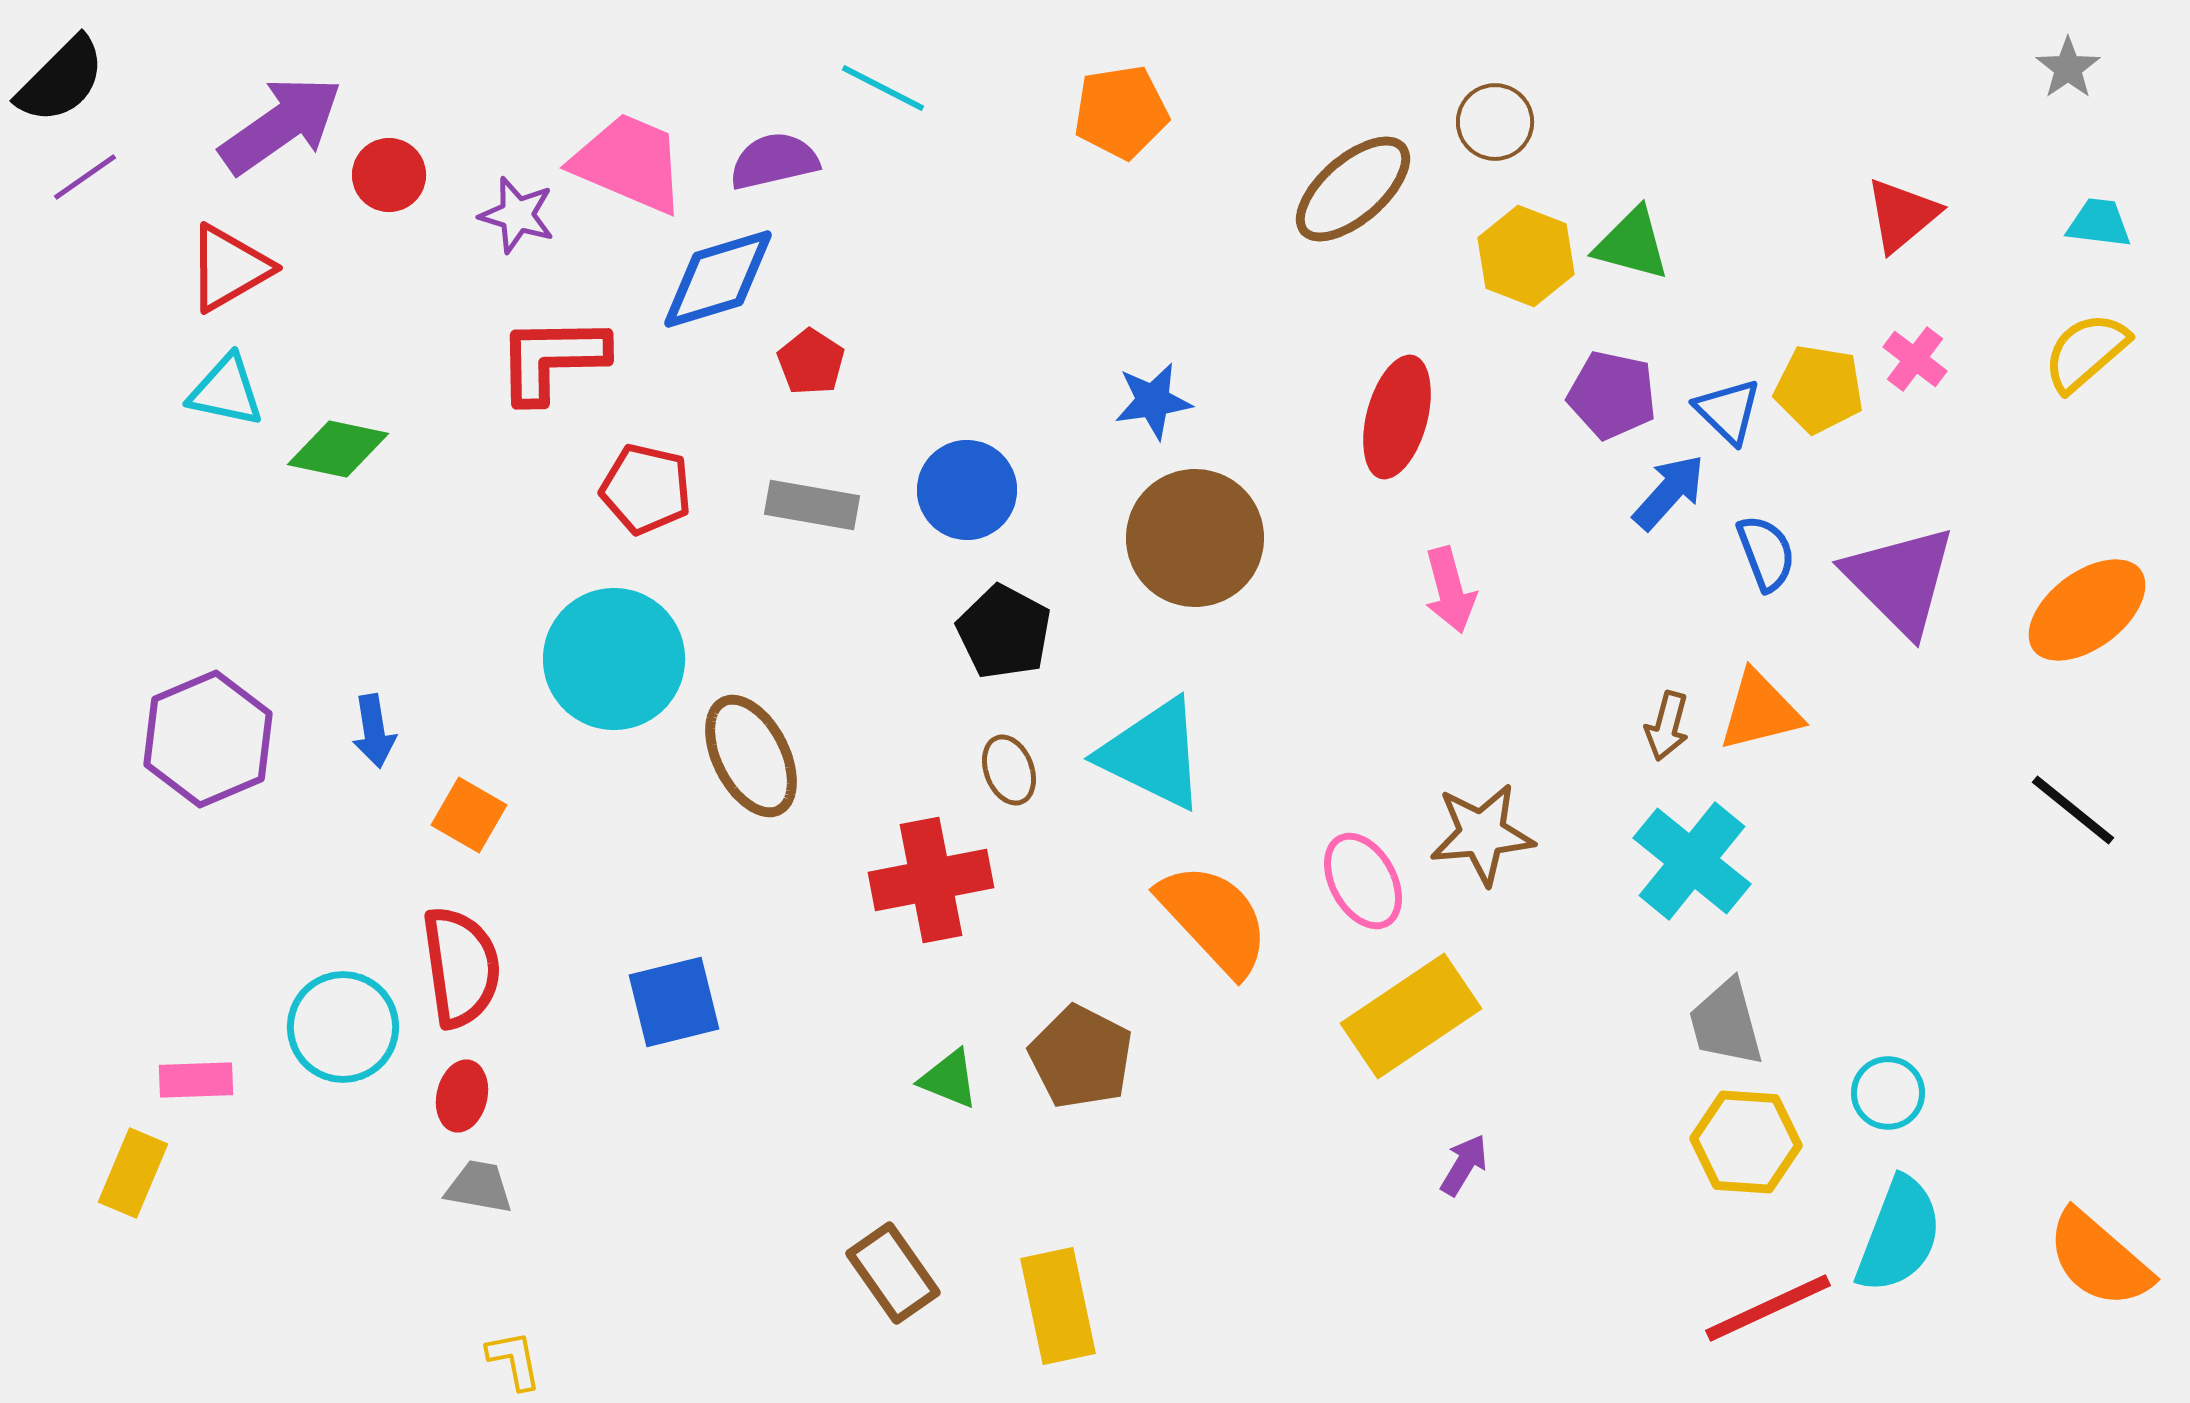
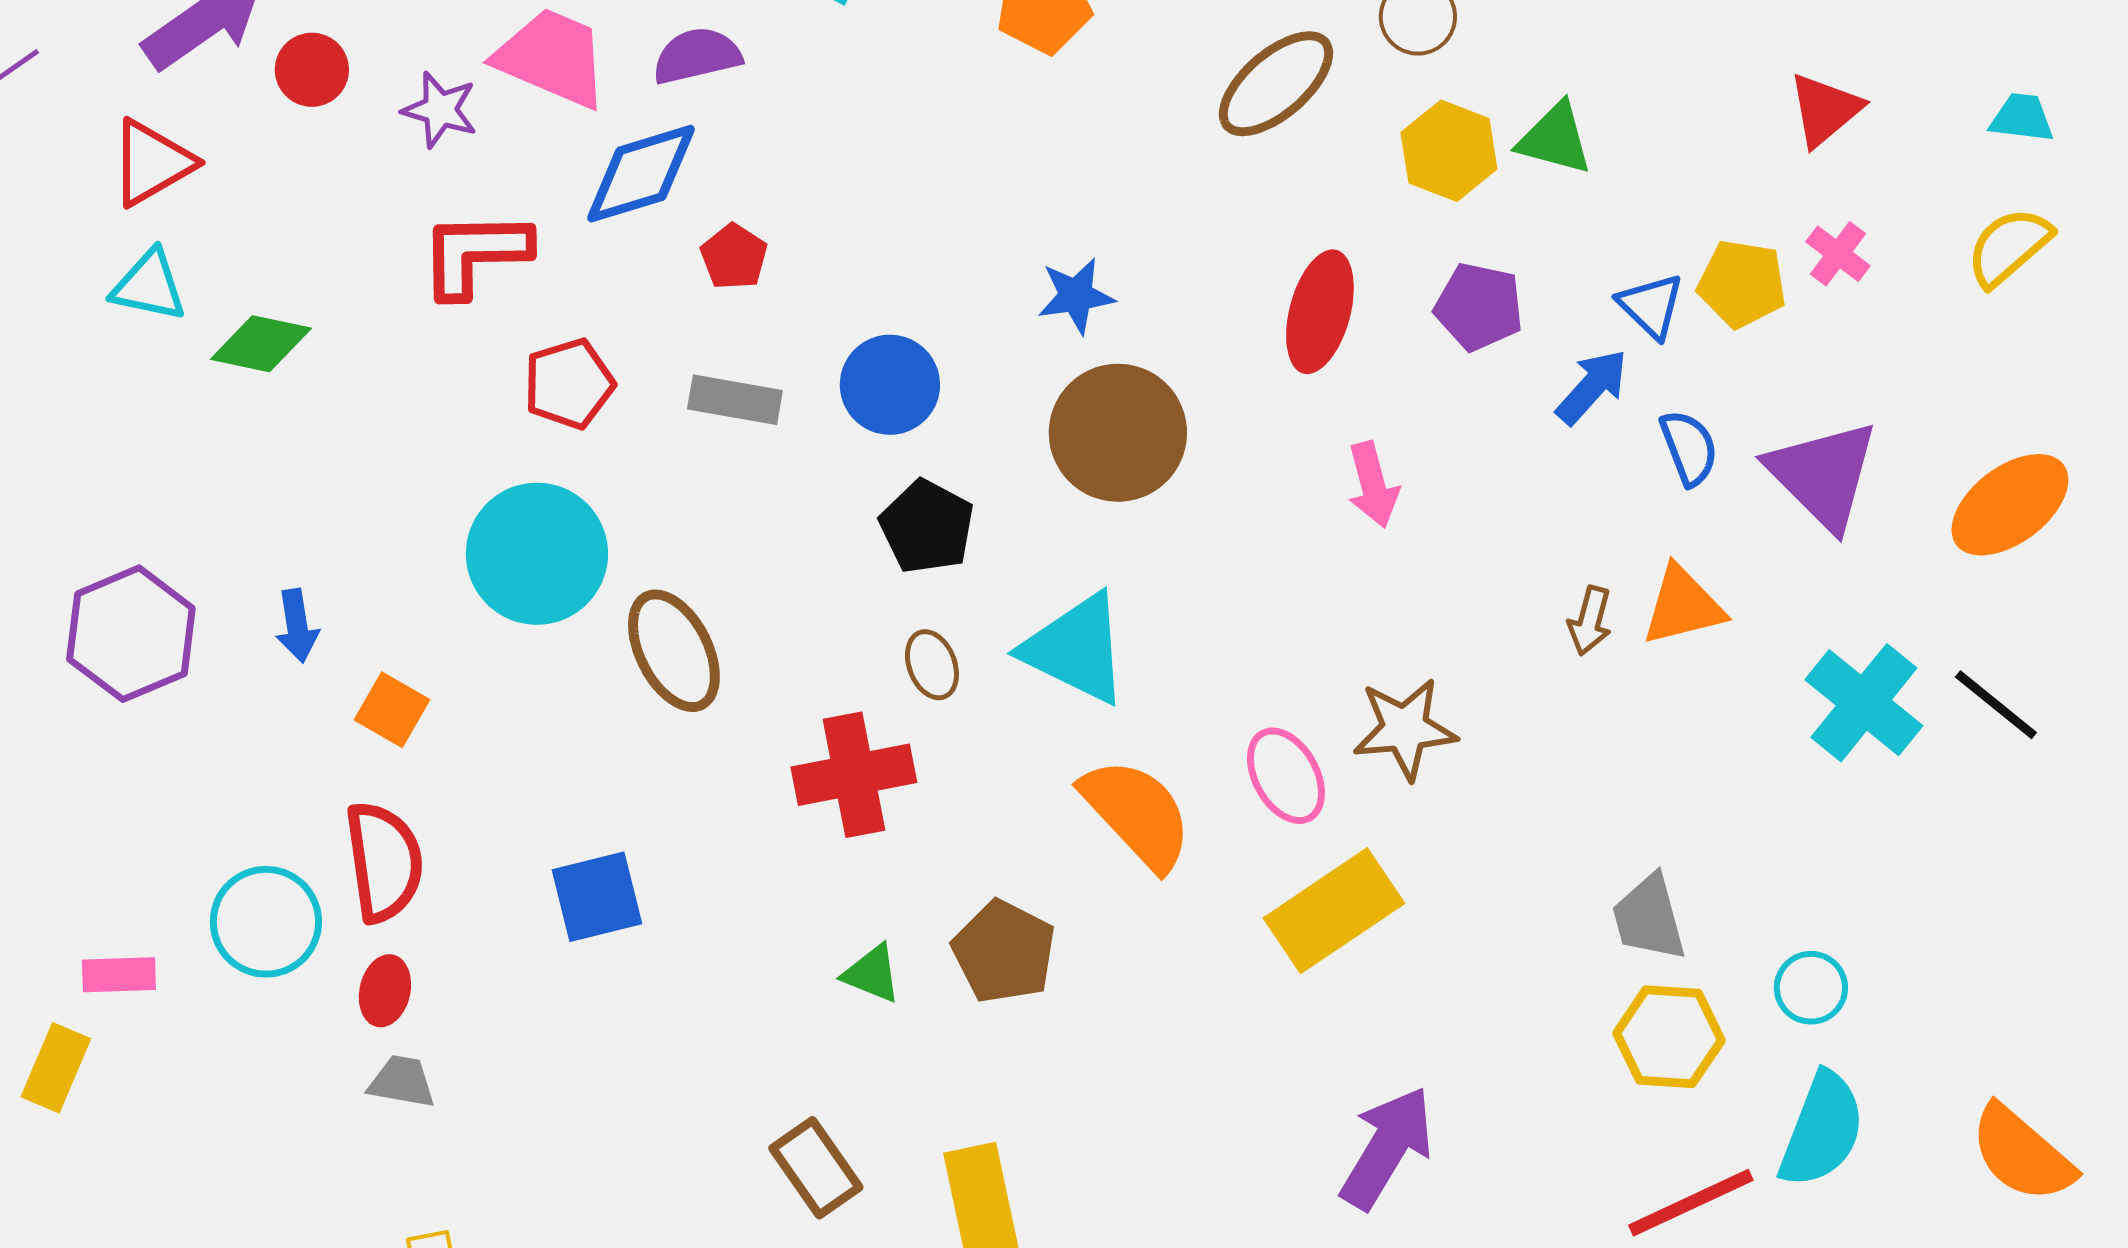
purple pentagon: (1612, 395) -> (1479, 307), moved
red pentagon: (646, 489) -> (569, 384), turned -30
cyan cross: (1692, 861) -> (1864, 703), moved
purple arrow: (1464, 1165) -> (1387, 1148), moved, size x2.0

